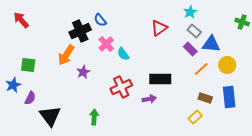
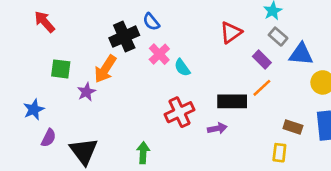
purple rectangle: (190, 49) -> (262, 60), moved
green square: (28, 65) -> (61, 69), moved
orange line: (201, 69) -> (262, 88), moved
purple star: (83, 72) -> (86, 92), moved
purple semicircle: (30, 98) -> (49, 138), moved
yellow rectangle: (195, 117) -> (279, 153), turned -40

